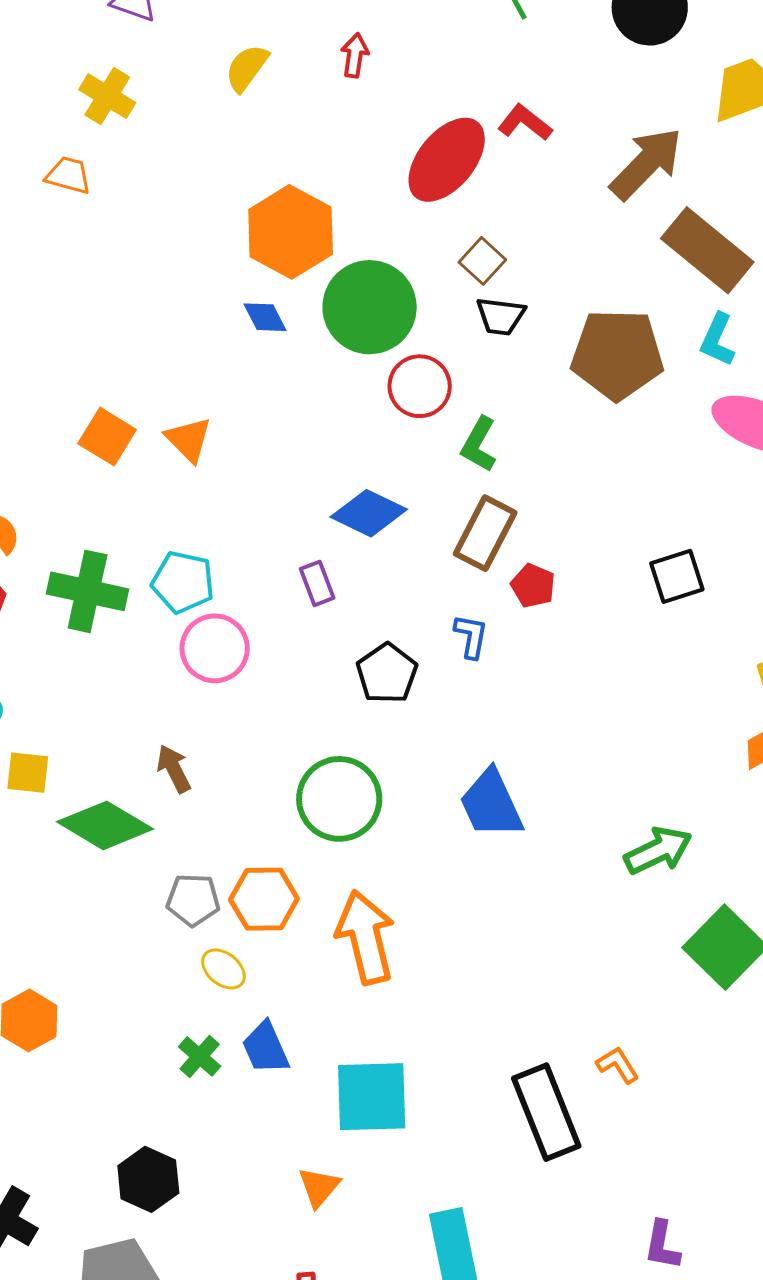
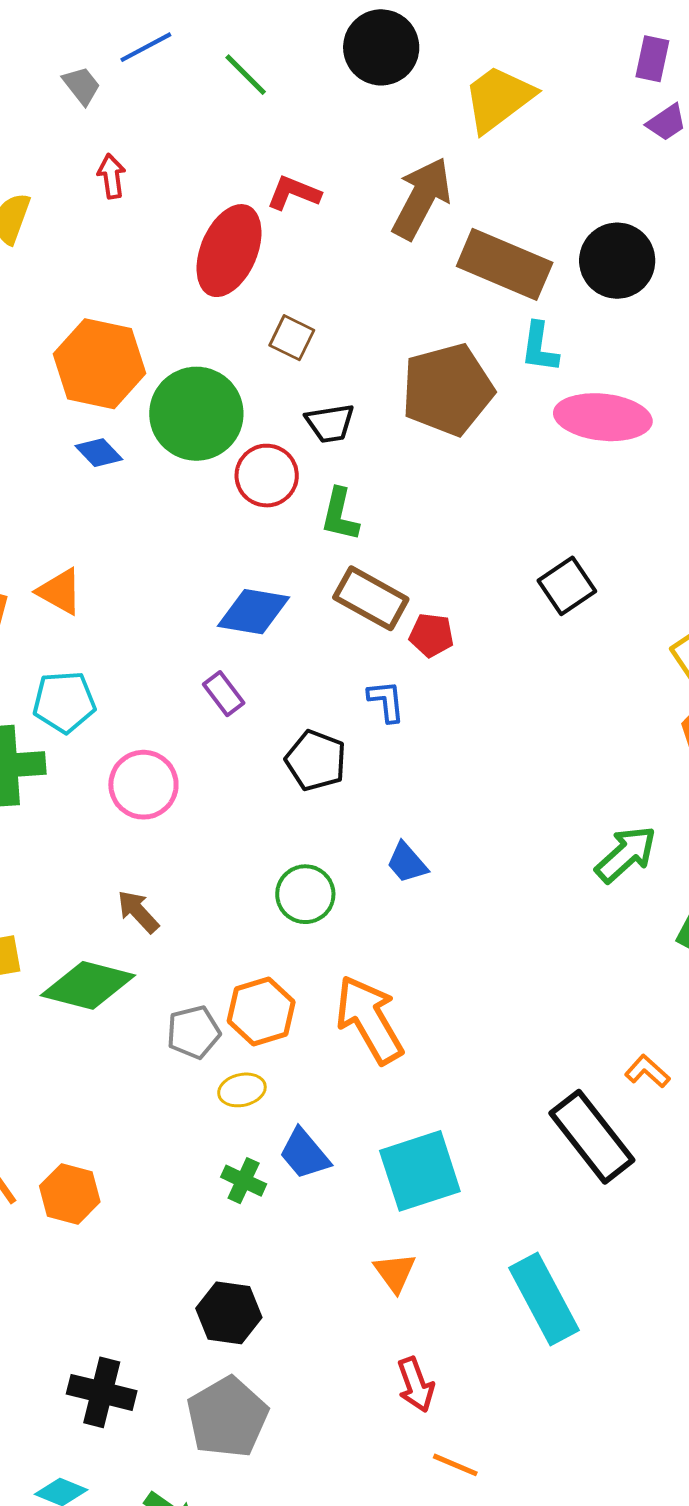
black trapezoid: (501, 316) -> (330, 423), moved
brown rectangle: (485, 533) -> (371, 598), turned -72
cyan pentagon: (183, 582) -> (64, 702), moved
green circle: (339, 799) -> (305, 894), size x0.7
blue trapezoid: (491, 804) -> (407, 863), moved, size x0.6
yellow ellipse: (223, 969) -> (242, 1090), turned -36

